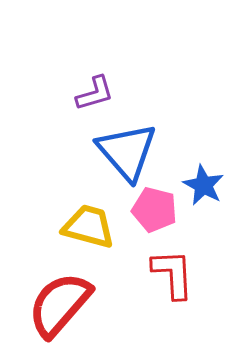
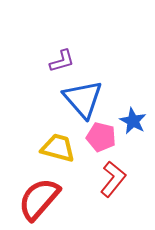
red L-shape: (173, 274) -> (113, 179), turned 42

